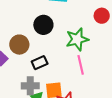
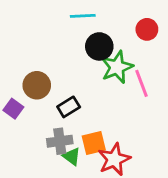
black circle: (43, 25) -> (99, 46), moved
pink line: (81, 65) -> (142, 83), moved

